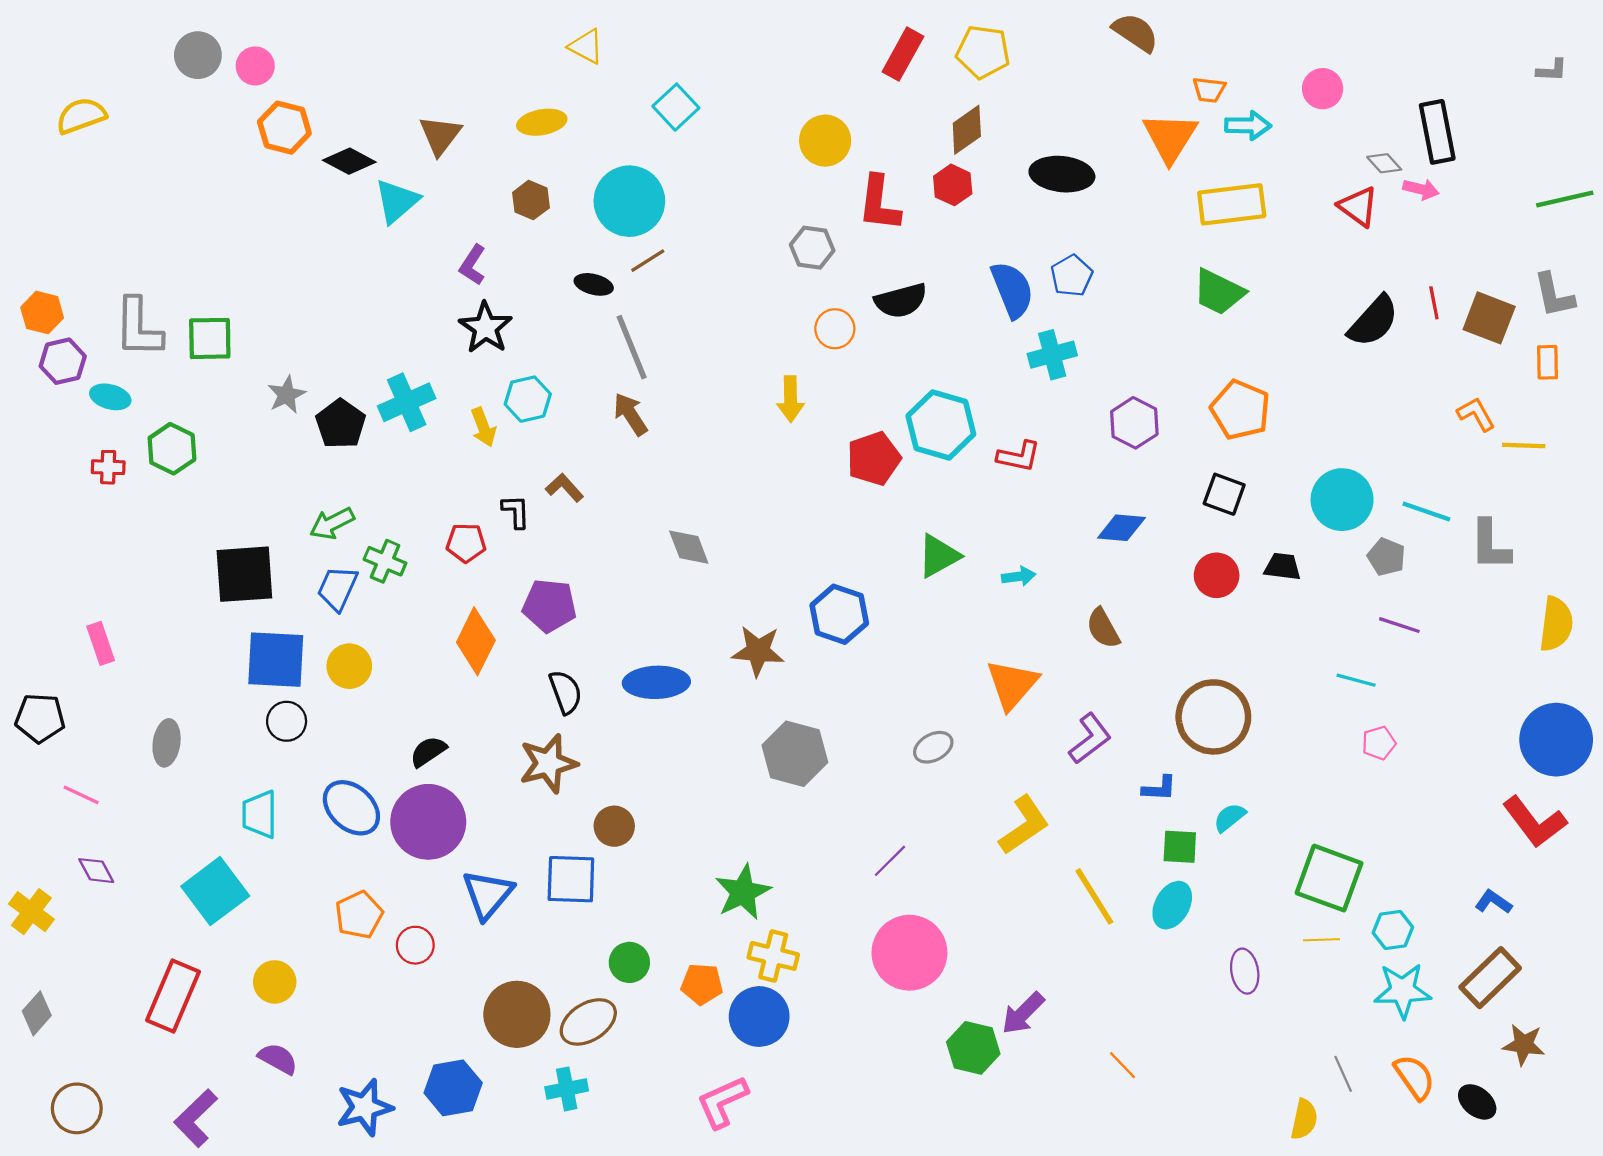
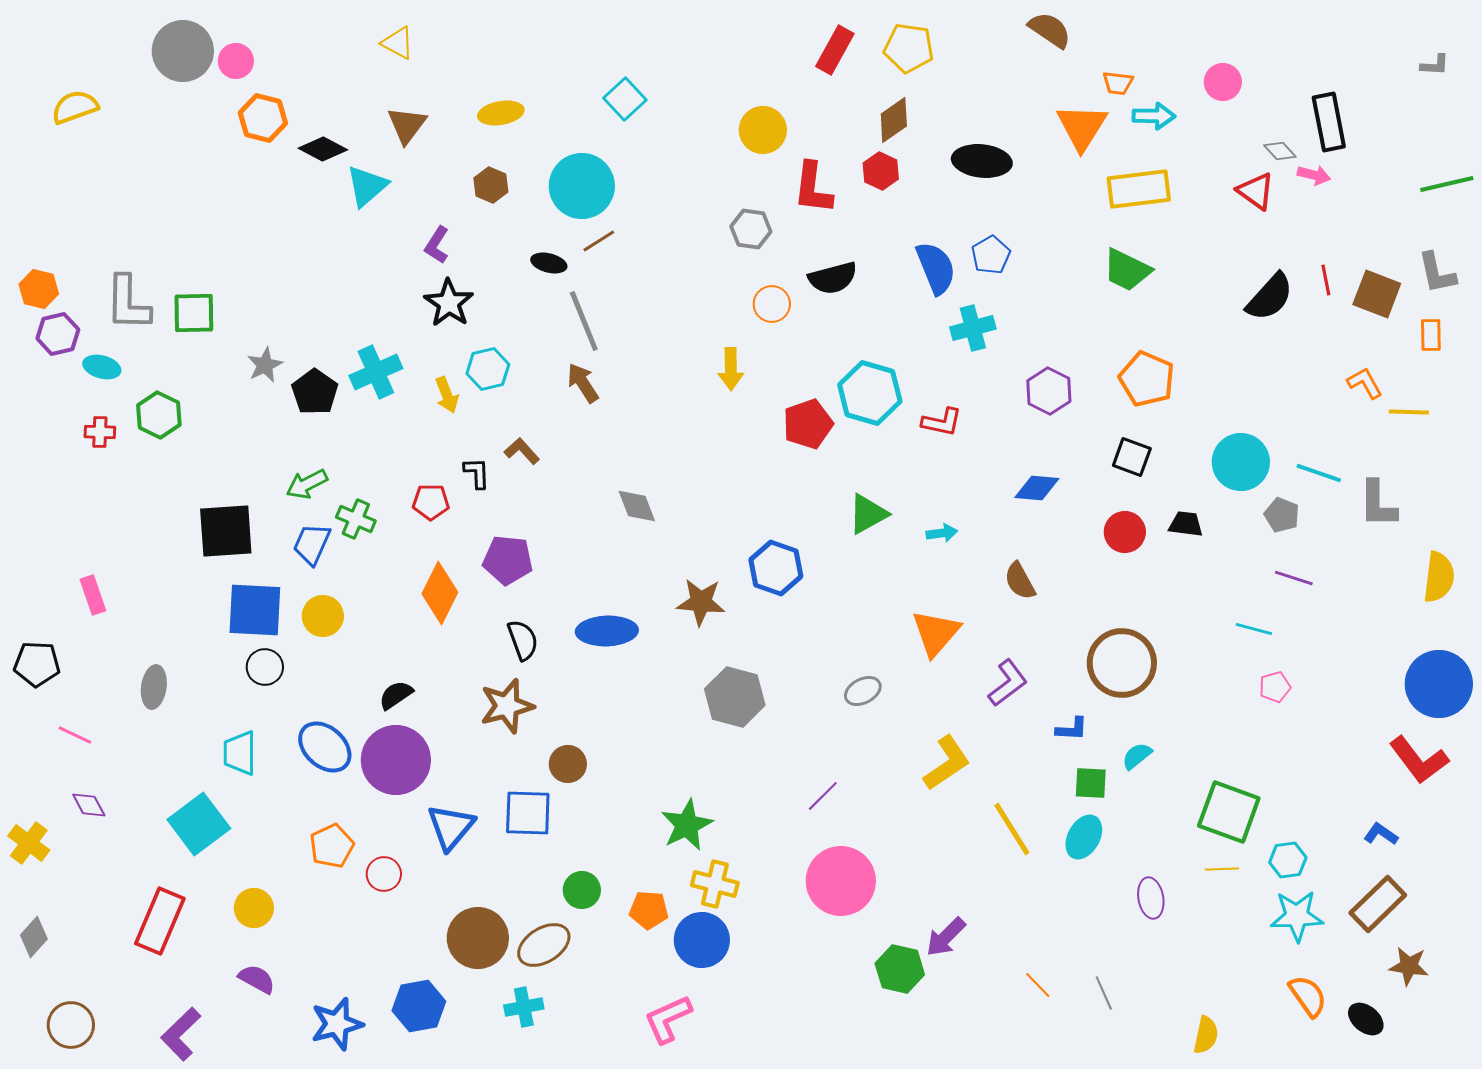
yellow triangle: (586, 46) -> (398, 43), moved
gray circle: (198, 55) -> (183, 51), size x1.4
gray line: (1343, 1074) -> (1104, 993), moved

